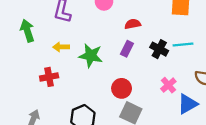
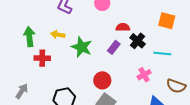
green arrow: (27, 31) -> (29, 37), moved
black cross: (159, 49) -> (138, 41), moved
pink cross: (168, 85) -> (144, 75), moved

